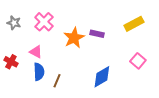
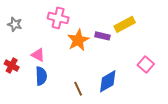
pink cross: (44, 22) -> (58, 18), moved, turned -30
yellow rectangle: (134, 24) -> (125, 24), moved
brown line: (57, 81) -> (78, 89), moved, turned -48

